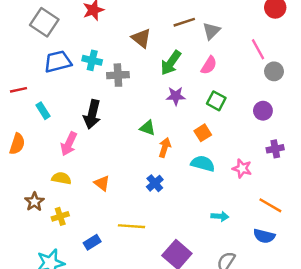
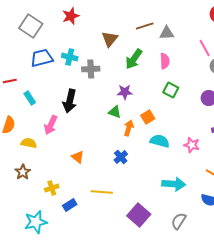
gray triangle: (211, 31) -> (167, 33), turned 42
brown triangle: (141, 38) -> (110, 39), turned 30
pink semicircle: (209, 65) -> (165, 61), turned -35
purple star: (176, 96) -> (125, 92), moved
orange square: (203, 133) -> (148, 117), moved
yellow semicircle: (61, 178) -> (29, 143), moved
yellow cross: (60, 216) -> (52, 188), moved
cyan arrow: (220, 216) -> (174, 184), size x1.6

